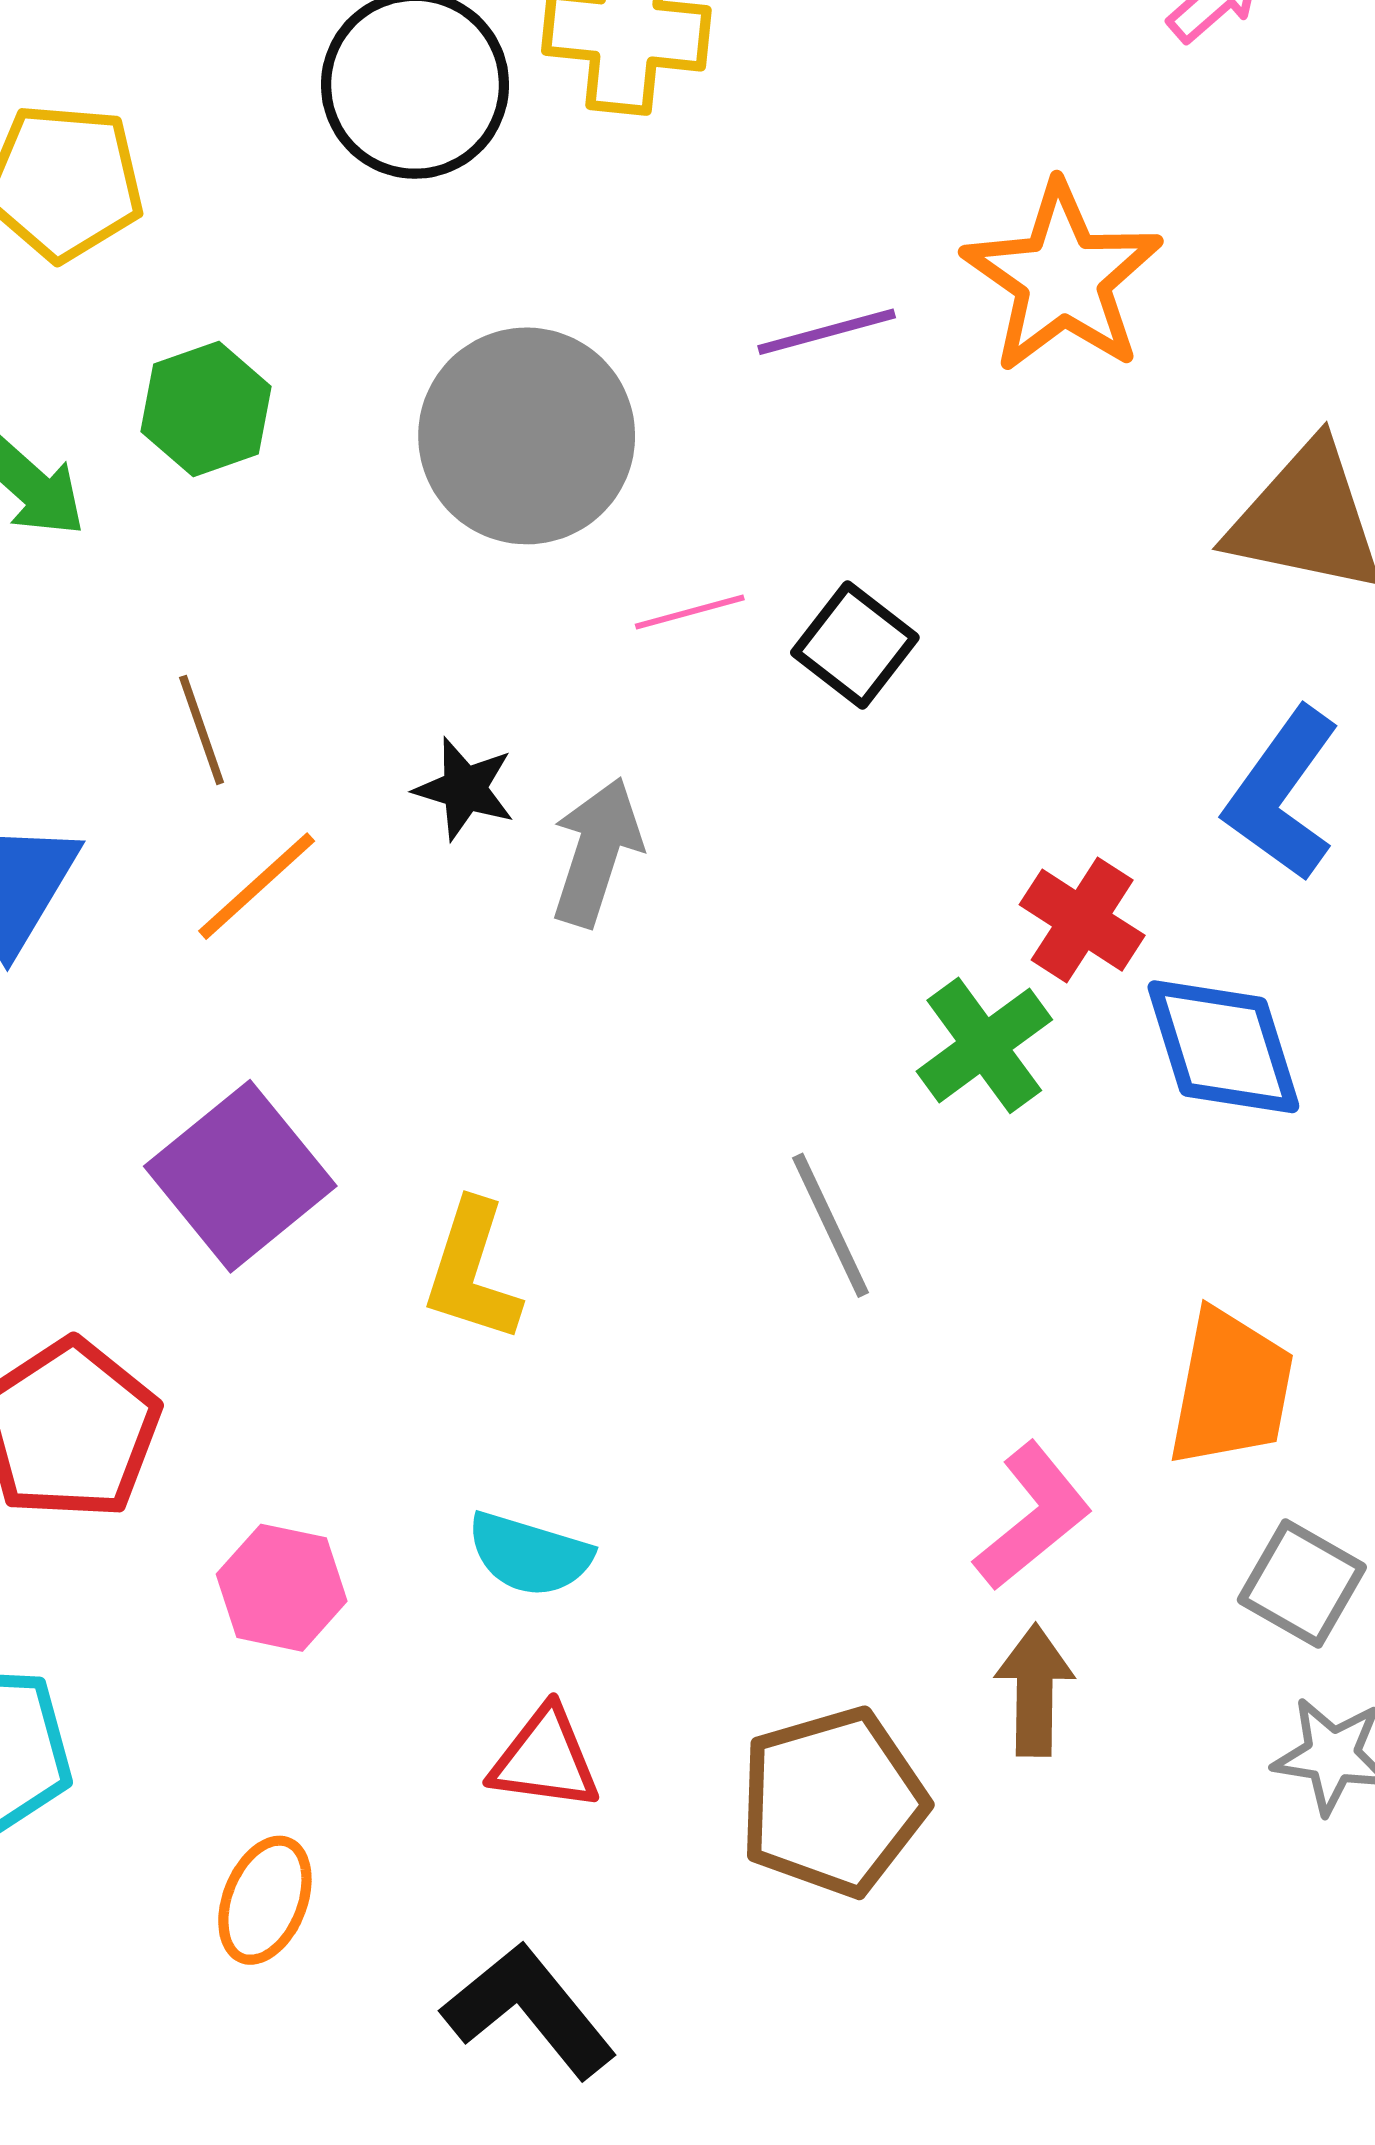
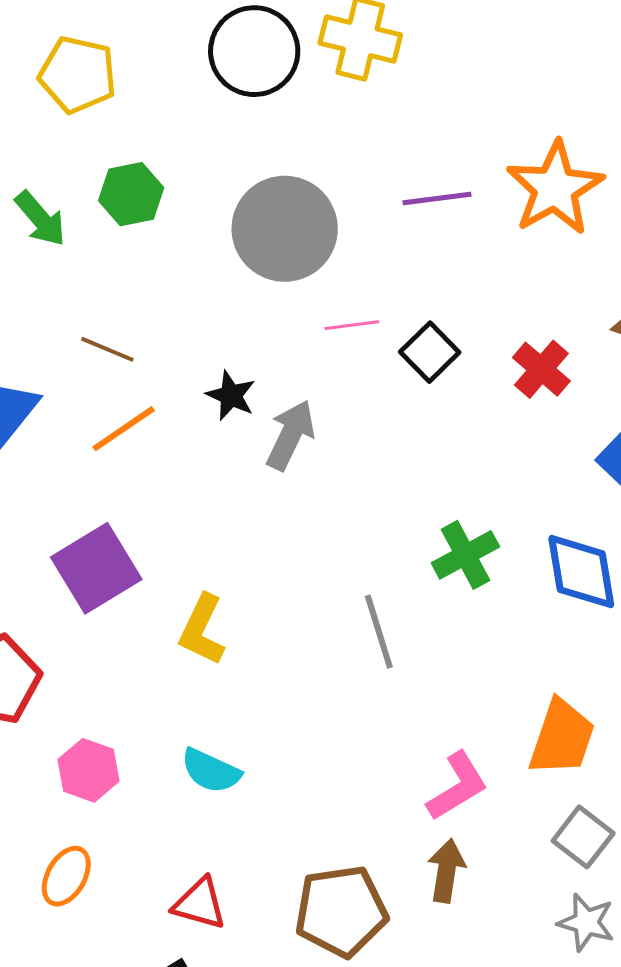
brown line: (202, 730) -> (107, 349), turned -56
red cross: (1082, 920) -> (541, 369), moved
red triangle: (545, 1759) -> (200, 904), moved
orange ellipse: (265, 1900) -> (66, 876), moved

